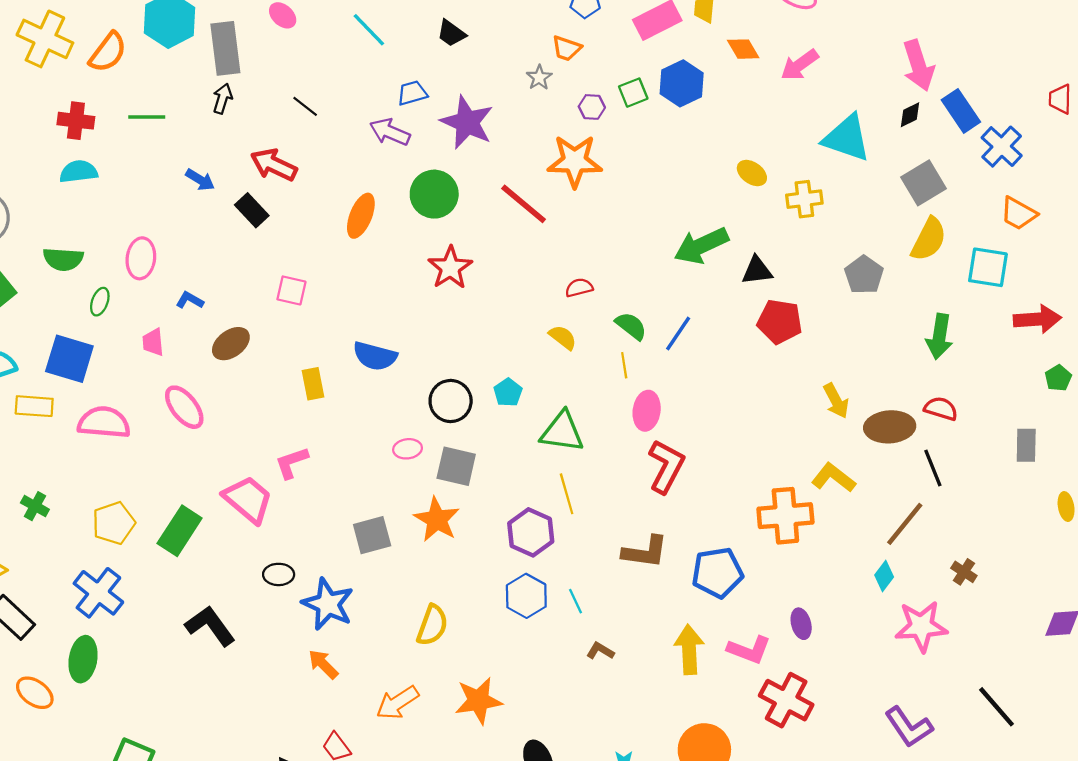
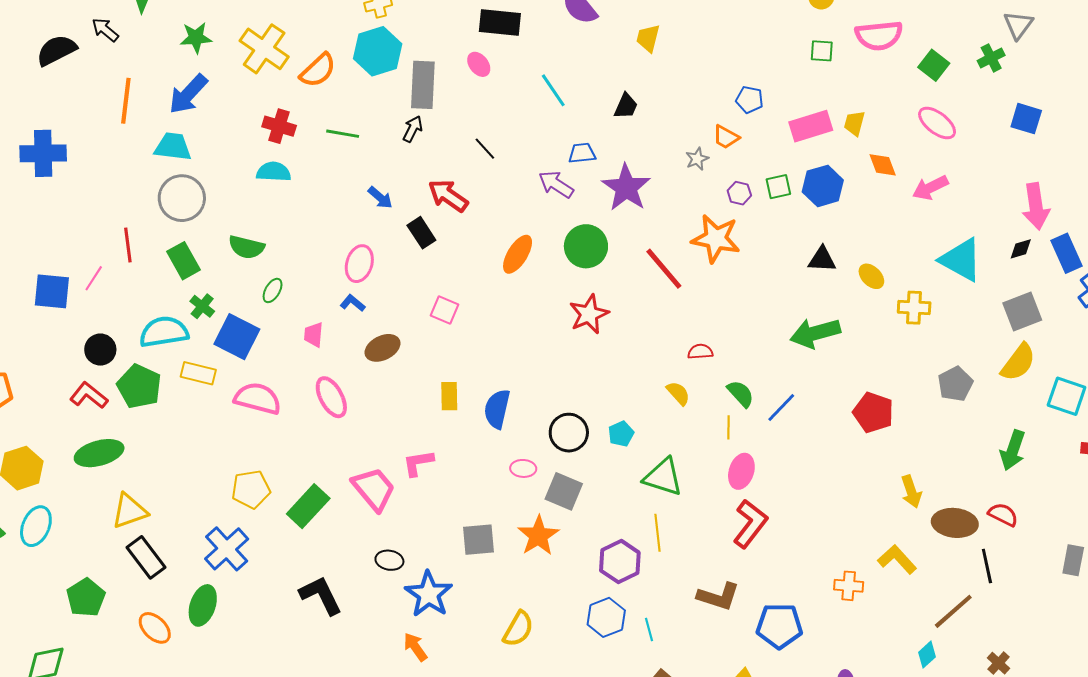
black trapezoid: (451, 33) -> (626, 106), turned -112
pink ellipse: (141, 258) -> (359, 264), moved
black triangle: (757, 271) -> (822, 259), moved
blue semicircle: (375, 356) -> (497, 409), moved, turned 78
green cross: (35, 506) -> (202, 306), moved
orange cross: (785, 516) -> (849, 586), size x0.6

